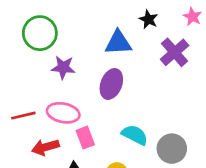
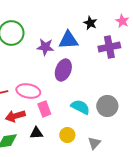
purple cross: (175, 52) -> (109, 47), turned 30
purple star: (63, 67) -> (45, 47), moved
gray circle: (172, 149) -> (107, 106), moved

